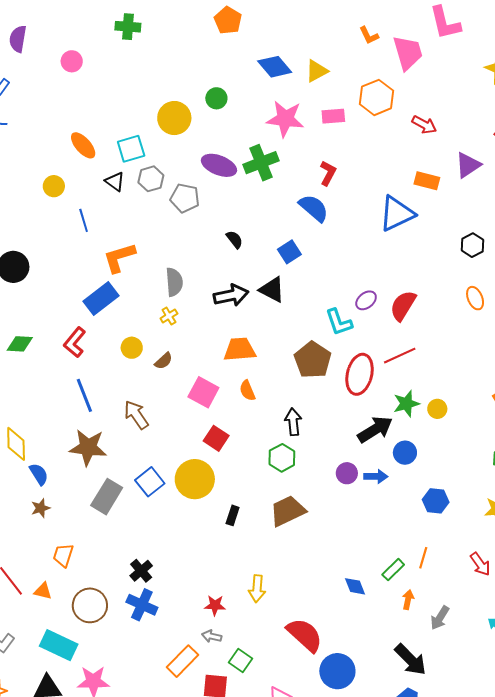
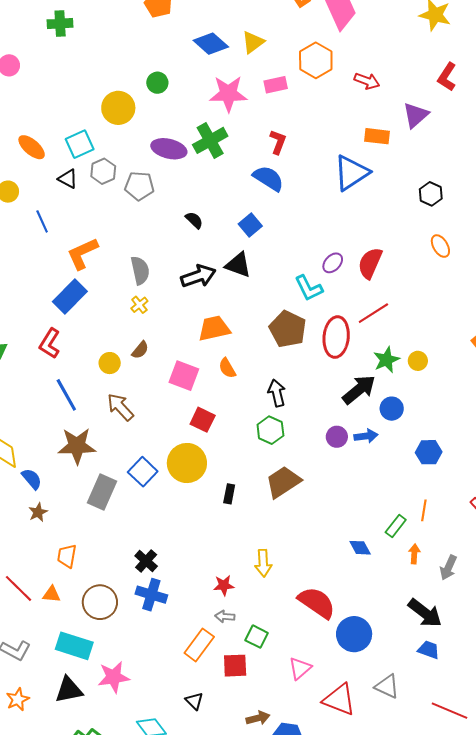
yellow circle: (132, 348) -> (110, 363), moved

